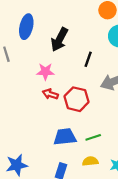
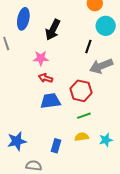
black line: (88, 59) -> (88, 46), moved
red hexagon: (77, 99) -> (81, 91), moved
blue trapezoid: (65, 137) -> (50, 101), moved

